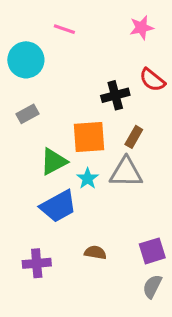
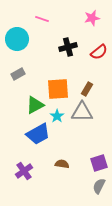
red semicircle: (152, 80) -> (99, 52), turned -78
black cross: (115, 95) -> (68, 47), moved
purple cross: (37, 263) -> (24, 171), turned -30

